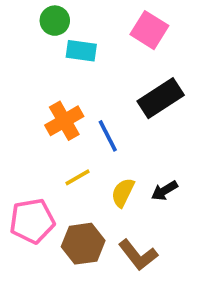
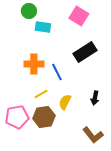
orange cross: (64, 121) -> (34, 64), turned 30
black arrow: (164, 191) -> (95, 98), moved, turned -48
brown hexagon: (83, 244) -> (44, 117), moved
brown L-shape: (138, 255) -> (93, 135), moved

